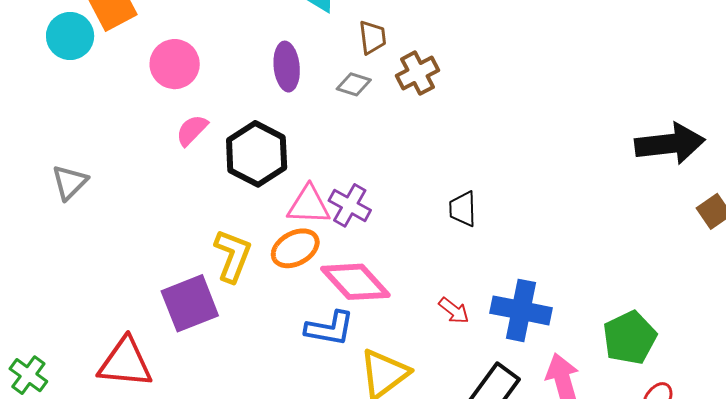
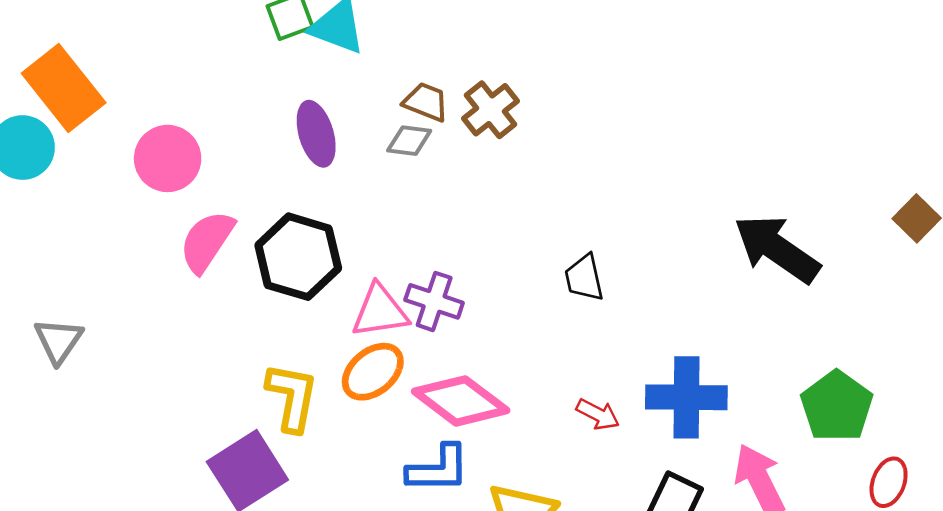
brown trapezoid: (372, 37) -> (426, 102), moved, turned -51
pink semicircle: (192, 130) -> (207, 241), size x1.4
black arrow: (670, 144) -> (777, 249), moved, turned -128

